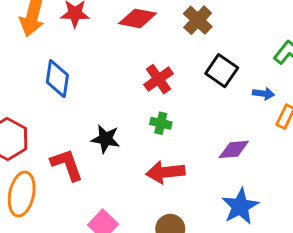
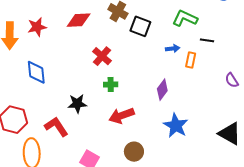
black square: (222, 71) -> (140, 26), moved
purple diamond: (234, 149) -> (162, 90), turned -35

